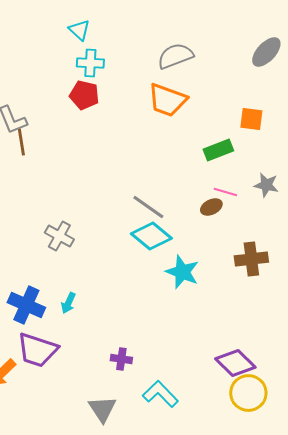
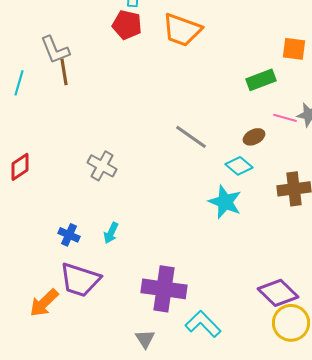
orange trapezoid: (167, 100) -> (182, 30), moved
pink line: (225, 192) -> (285, 118), moved
cyan diamond: (151, 236) -> (239, 166), moved, size x0.7
blue cross: (26, 305) -> (69, 235), size x0.6
purple cross: (121, 359) -> (164, 289), size x2.0
gray triangle: (102, 409) -> (145, 339), size x0.7

